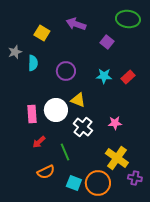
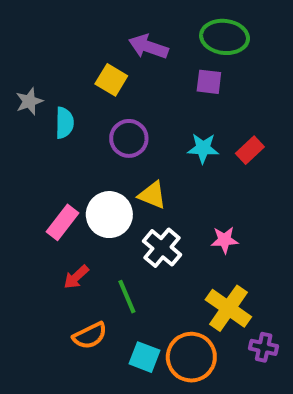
green ellipse: (128, 19) -> (225, 37), moved
yellow square: (42, 33) -> (111, 80), moved
purple square: (107, 42) -> (209, 82), turned -32
pink rectangle: (32, 114) -> (62, 222), turned 42

